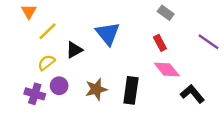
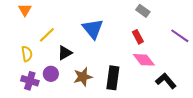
yellow line: (48, 31) -> (47, 35), moved
black triangle: (74, 50) -> (65, 53), moved
yellow semicircle: (46, 63) -> (27, 54), moved, turned 119

